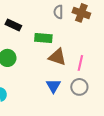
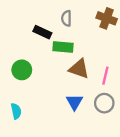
gray semicircle: (58, 12) -> (66, 18), moved
black rectangle: (13, 25) -> (42, 32), moved

